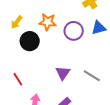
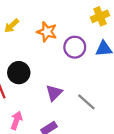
black circle: (30, 41) -> (19, 73), moved

